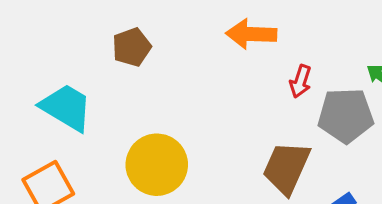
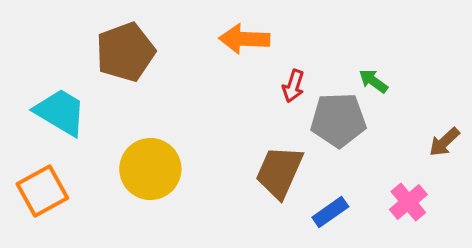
brown pentagon: (132, 47) -> (125, 52), size x1.5

